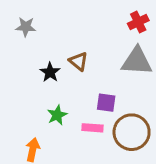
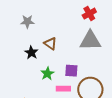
gray star: (26, 27) -> (27, 22), moved
green star: (57, 115) -> (47, 74), moved

